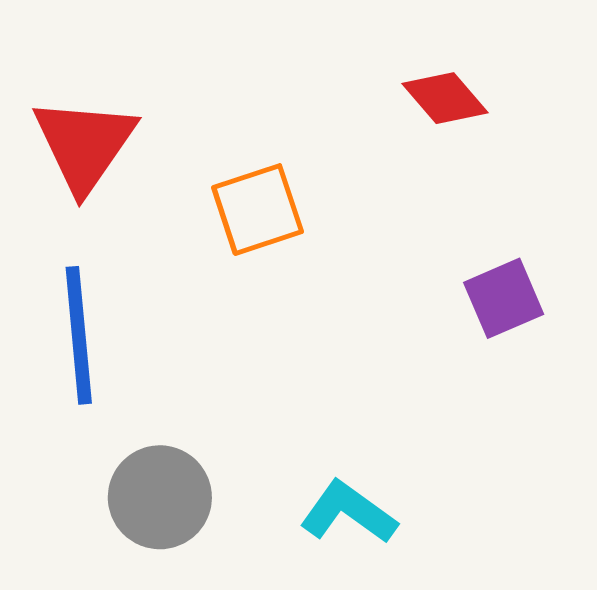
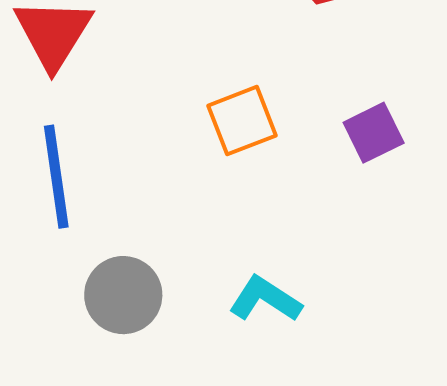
orange square: (258, 210) -> (242, 121), moved

